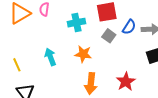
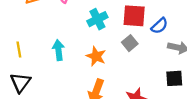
cyan cross: (77, 23) -> (97, 19), turned -30
blue semicircle: (129, 27) -> (159, 26), moved

